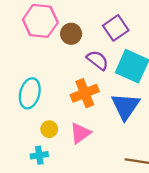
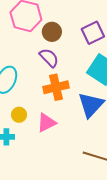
purple semicircle: (97, 60) -> (49, 58), moved

